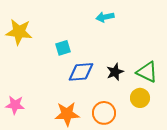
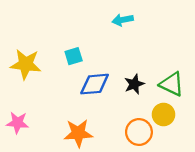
yellow star: (19, 32) -> (26, 64), moved
orange circle: (104, 113) -> (139, 132), moved

